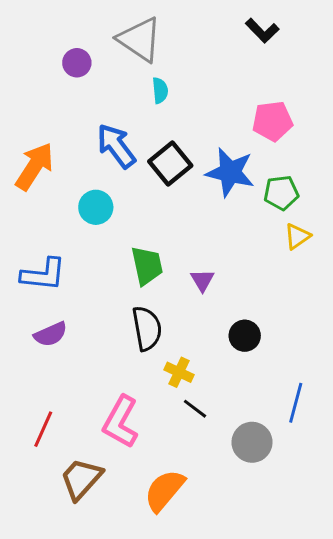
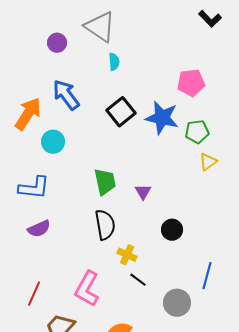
black L-shape: (262, 31) -> (210, 19), moved
blue arrow: (116, 146) -> (66, 95), moved
cyan circle: (96, 207) -> (53, 142), moved

